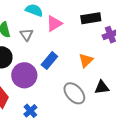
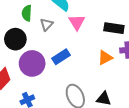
pink triangle: (54, 24) -> (77, 22), turned -48
orange triangle: (86, 60) -> (105, 58), moved

